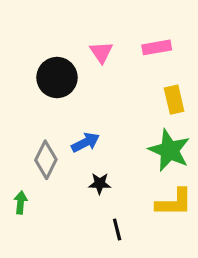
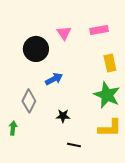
blue arrow: (85, 142) -> (54, 79), moved
black line: (117, 229) -> (74, 145), turned -64

